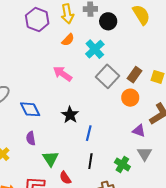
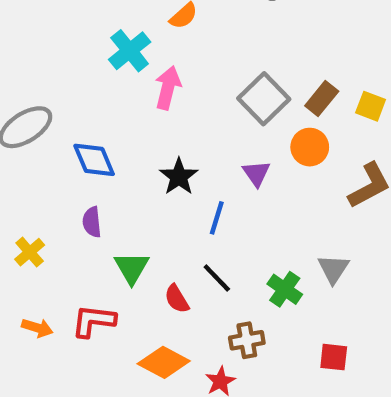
cyan cross: (95, 49) -> (130, 51), moved
pink arrow: (63, 74) -> (168, 88), turned 66
purple triangle: (139, 131) -> (256, 173), moved, turned 32
black line: (90, 161) -> (217, 278), turned -56
red semicircle: (65, 178) -> (177, 299), moved

